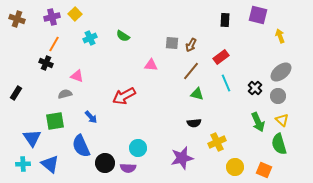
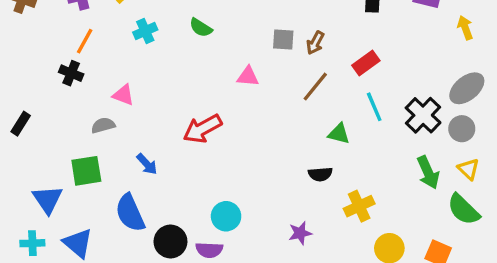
black cross: (255, 88) -> (423, 115), size x1.5
green triangle: (197, 94) -> (339, 134), moved
green semicircle: (279, 144) -> (463, 210), turned -30
purple star: (182, 158) -> (300, 233), size x0.6

